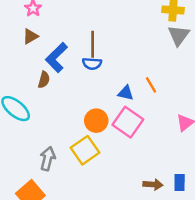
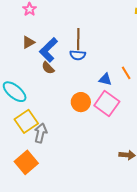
brown triangle: (30, 36) -> (28, 42), moved
brown semicircle: (44, 80) -> (48, 68), moved, turned 120
yellow square: (85, 150) -> (26, 121), moved

